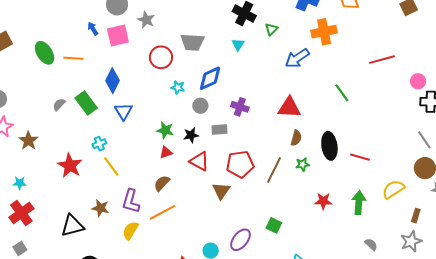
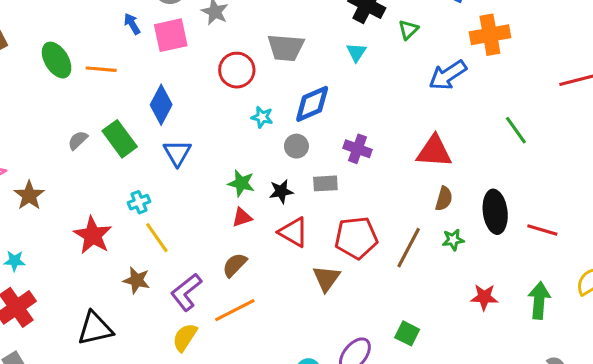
purple L-shape: (131, 201) -> (186, 292), turned 35
brown star: (100, 208) -> (137, 280), moved

